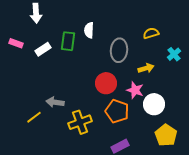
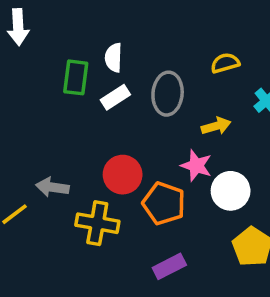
white rectangle: (43, 49) -> (115, 97), moved
red circle: (106, 83) -> (123, 175), moved
yellow cross: (80, 122) -> (97, 223), turned 30

